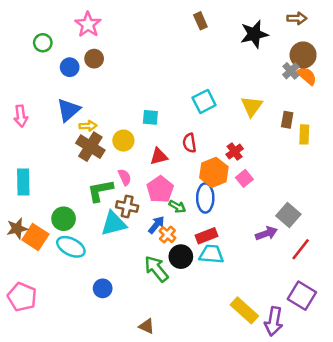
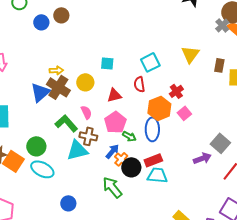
cyan square: (204, 101) -> (150, 62), moved
blue triangle: (68, 110) -> (40, 92), moved
green L-shape: (100, 191) -> (66, 123), turned 60
black circle: (181, 257) -> (131, 167), moved

